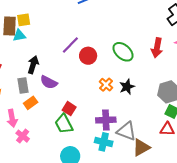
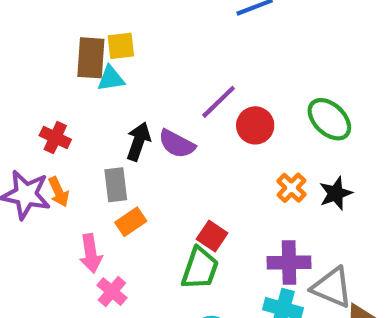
purple semicircle: (49, 82) -> (177, 144), moved
green trapezoid: (64, 124) -> (200, 268), turned -135

